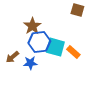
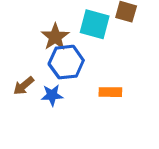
cyan square: (55, 47) -> (95, 24), moved
orange rectangle: (73, 52) -> (110, 92), moved, turned -40

